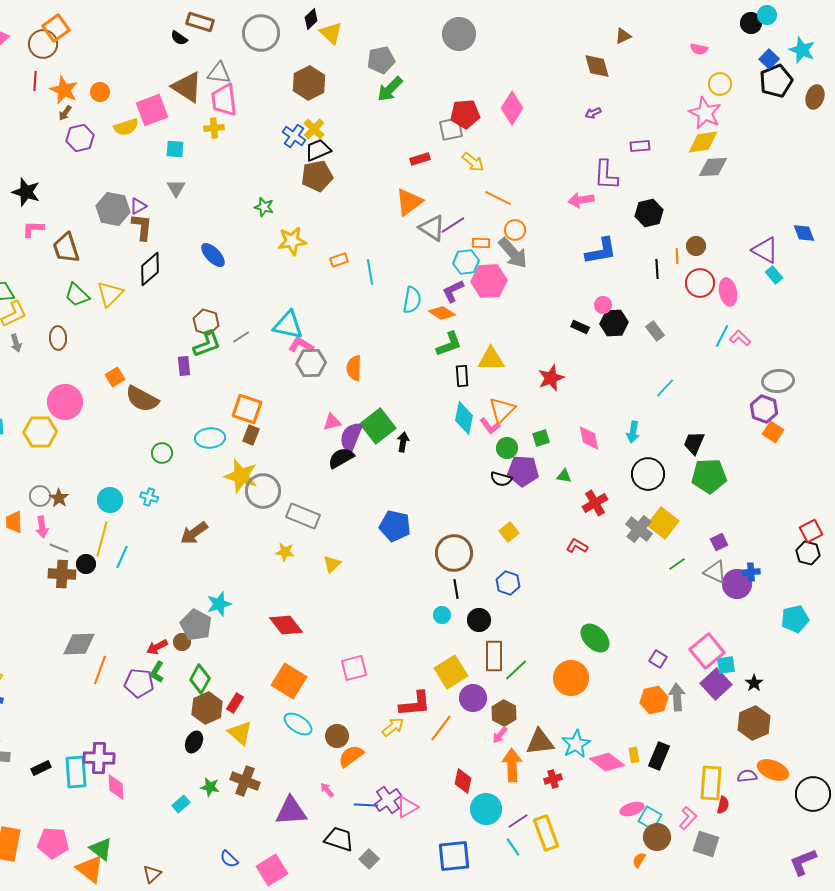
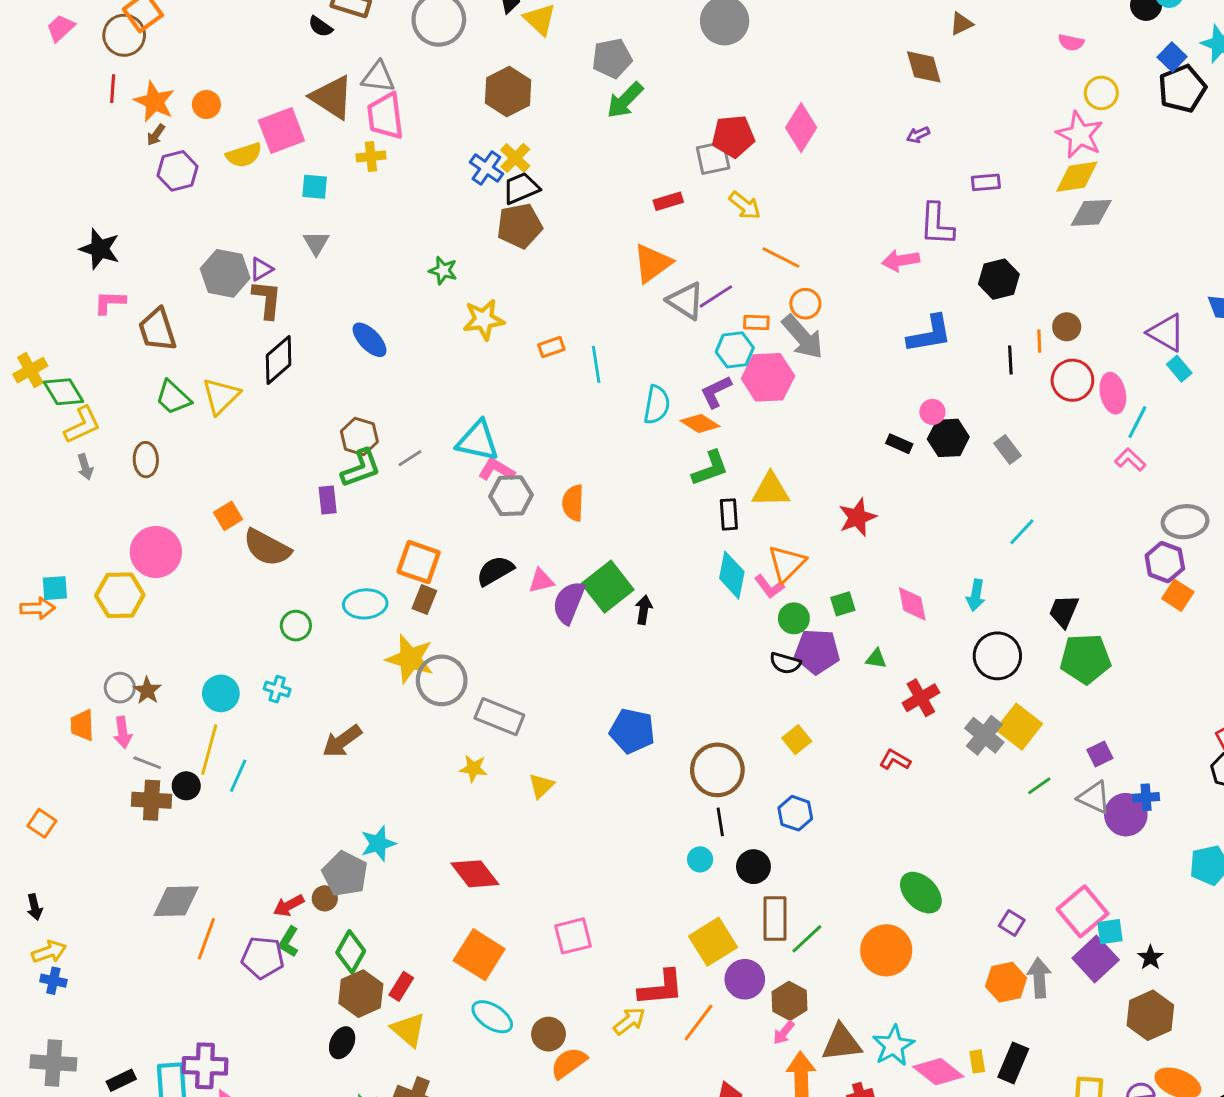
cyan line: (722, 336) -> (1137, 422), moved
black semicircle: (341, 458) -> (495, 571), moved

